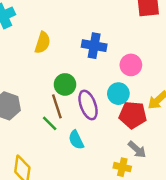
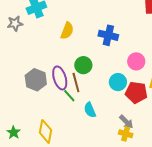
pink circle: (131, 65) -> (136, 61), moved
cyan circle: (118, 94) -> (118, 82), moved
purple ellipse: (88, 105) -> (60, 78), moved
gray arrow: (137, 150) -> (126, 122), moved

